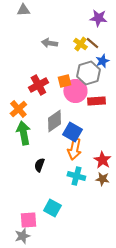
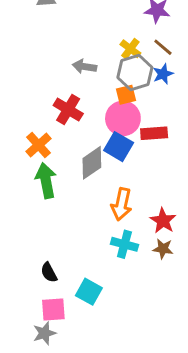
gray arrow: (49, 43) -> (84, 67), moved
brown line: (92, 43) -> (163, 47), moved
gray hexagon: (88, 73) -> (135, 72), moved
orange square: (64, 81) -> (126, 95), moved
red cross: (38, 85) -> (68, 109), turned -30
blue square: (72, 132) -> (119, 147), moved
black semicircle: (39, 165) -> (49, 272), moved, turned -48

